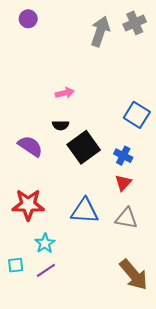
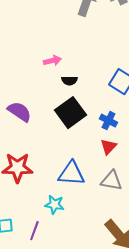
black semicircle: (61, 125) -> (69, 81), moved
cyan star: (45, 243) -> (54, 205), moved, turned -30
purple line: (46, 270) -> (34, 231), turned -36

